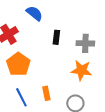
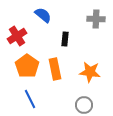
gray cross: (85, 43) -> (96, 19), moved
orange rectangle: (46, 93) -> (55, 69), moved, size x1.5

